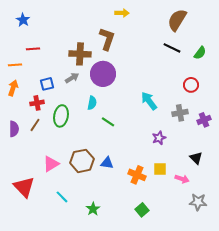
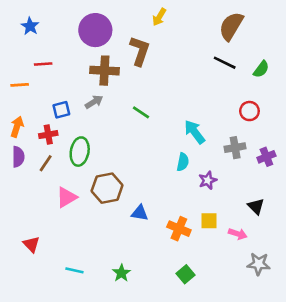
yellow arrow: (122, 13) -> (159, 17), turned 120
purple circle: (103, 74) -> (95, 30), moved
orange arrow: (13, 88) -> (17, 127), moved
cyan semicircle: (92, 103) -> (183, 162), moved
green line: (108, 122) -> (141, 112), moved
purple semicircle: (14, 129) -> (18, 157), moved
brown hexagon: (82, 161) -> (107, 188), moved
pink triangle: (51, 164) -> (67, 197), moved
red triangle: (24, 187) -> (31, 244), size x0.6
cyan line: (62, 197) -> (74, 270), moved, turned -32

